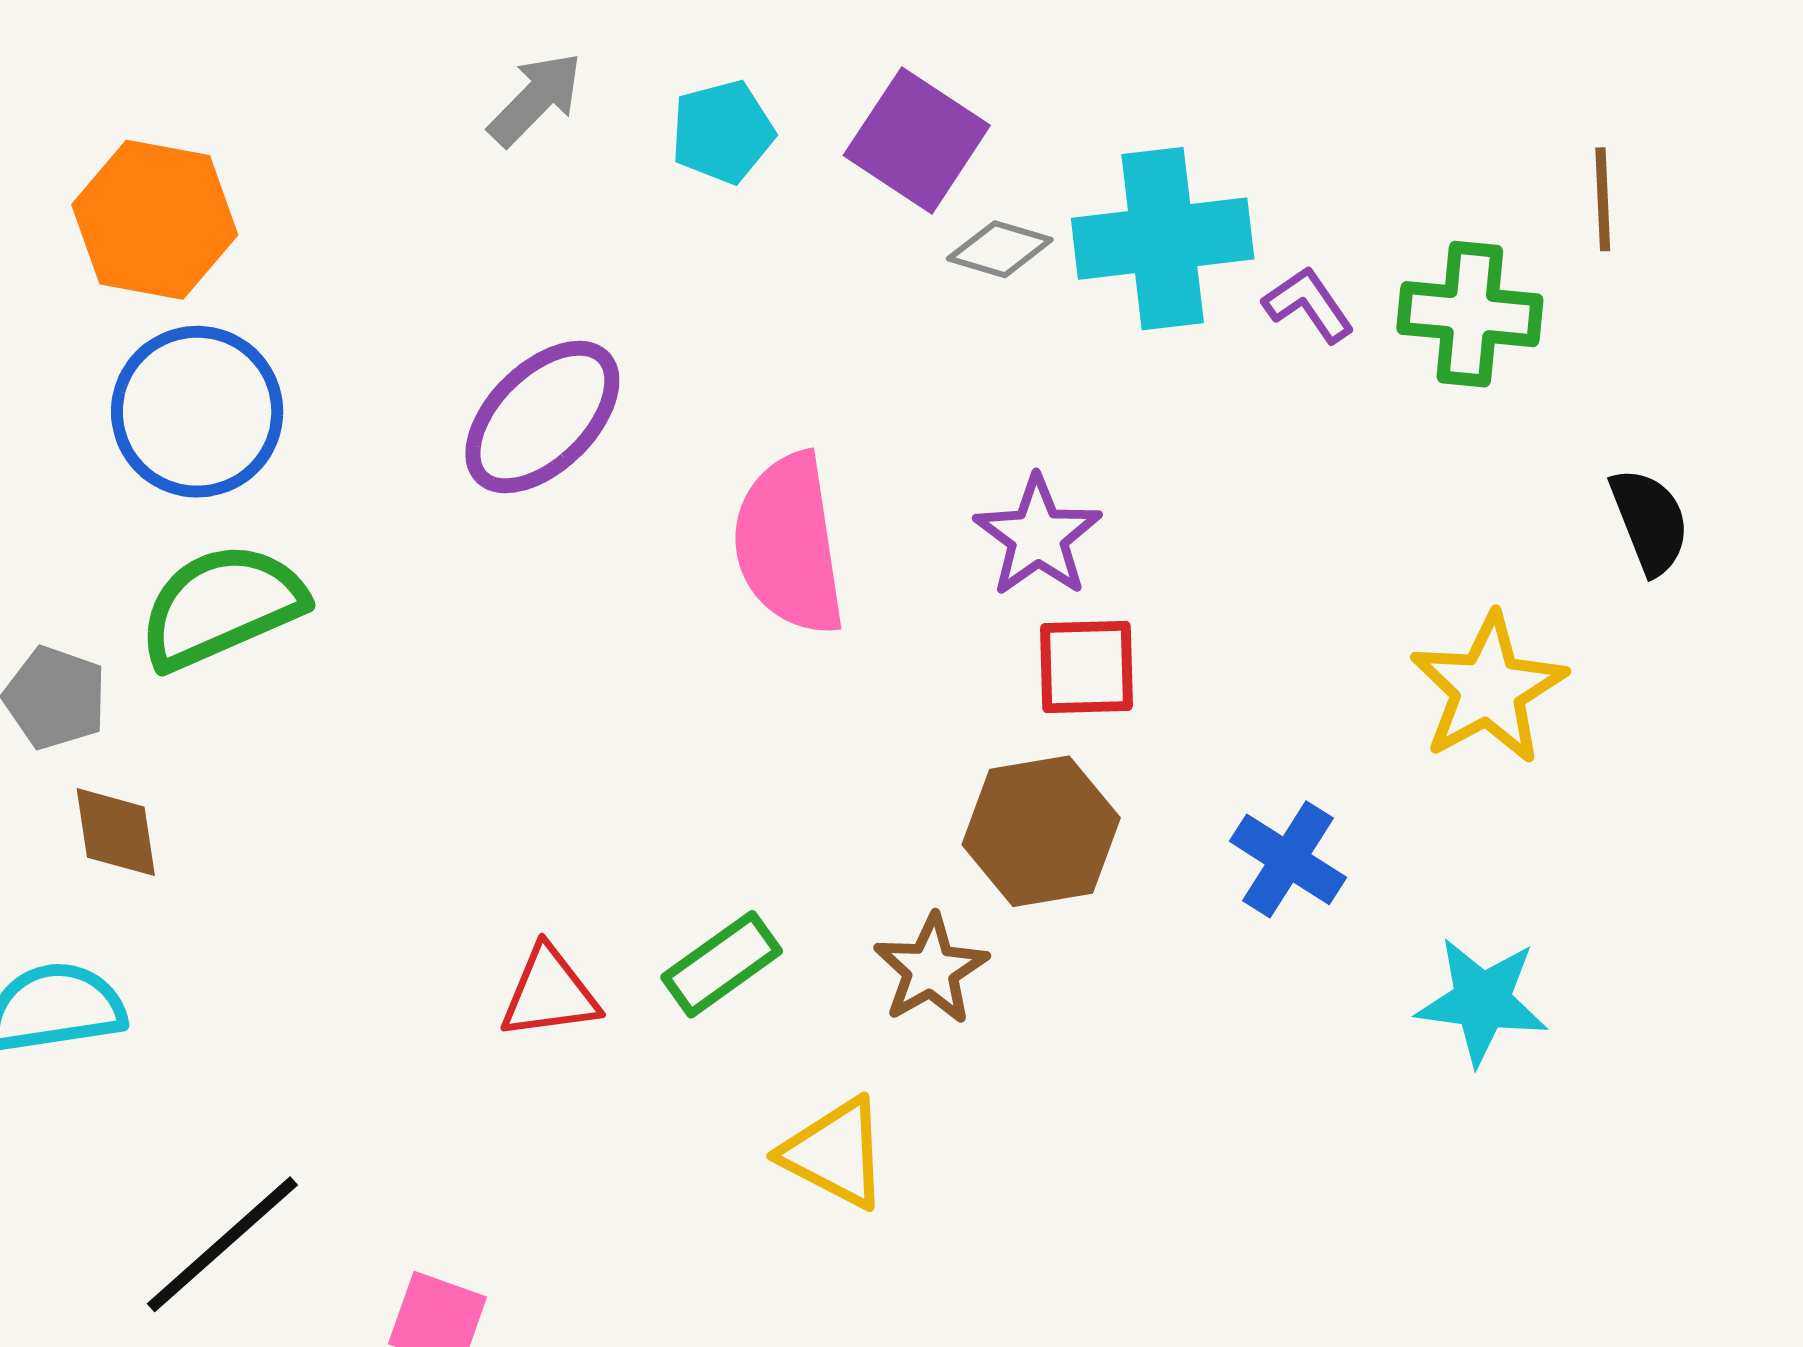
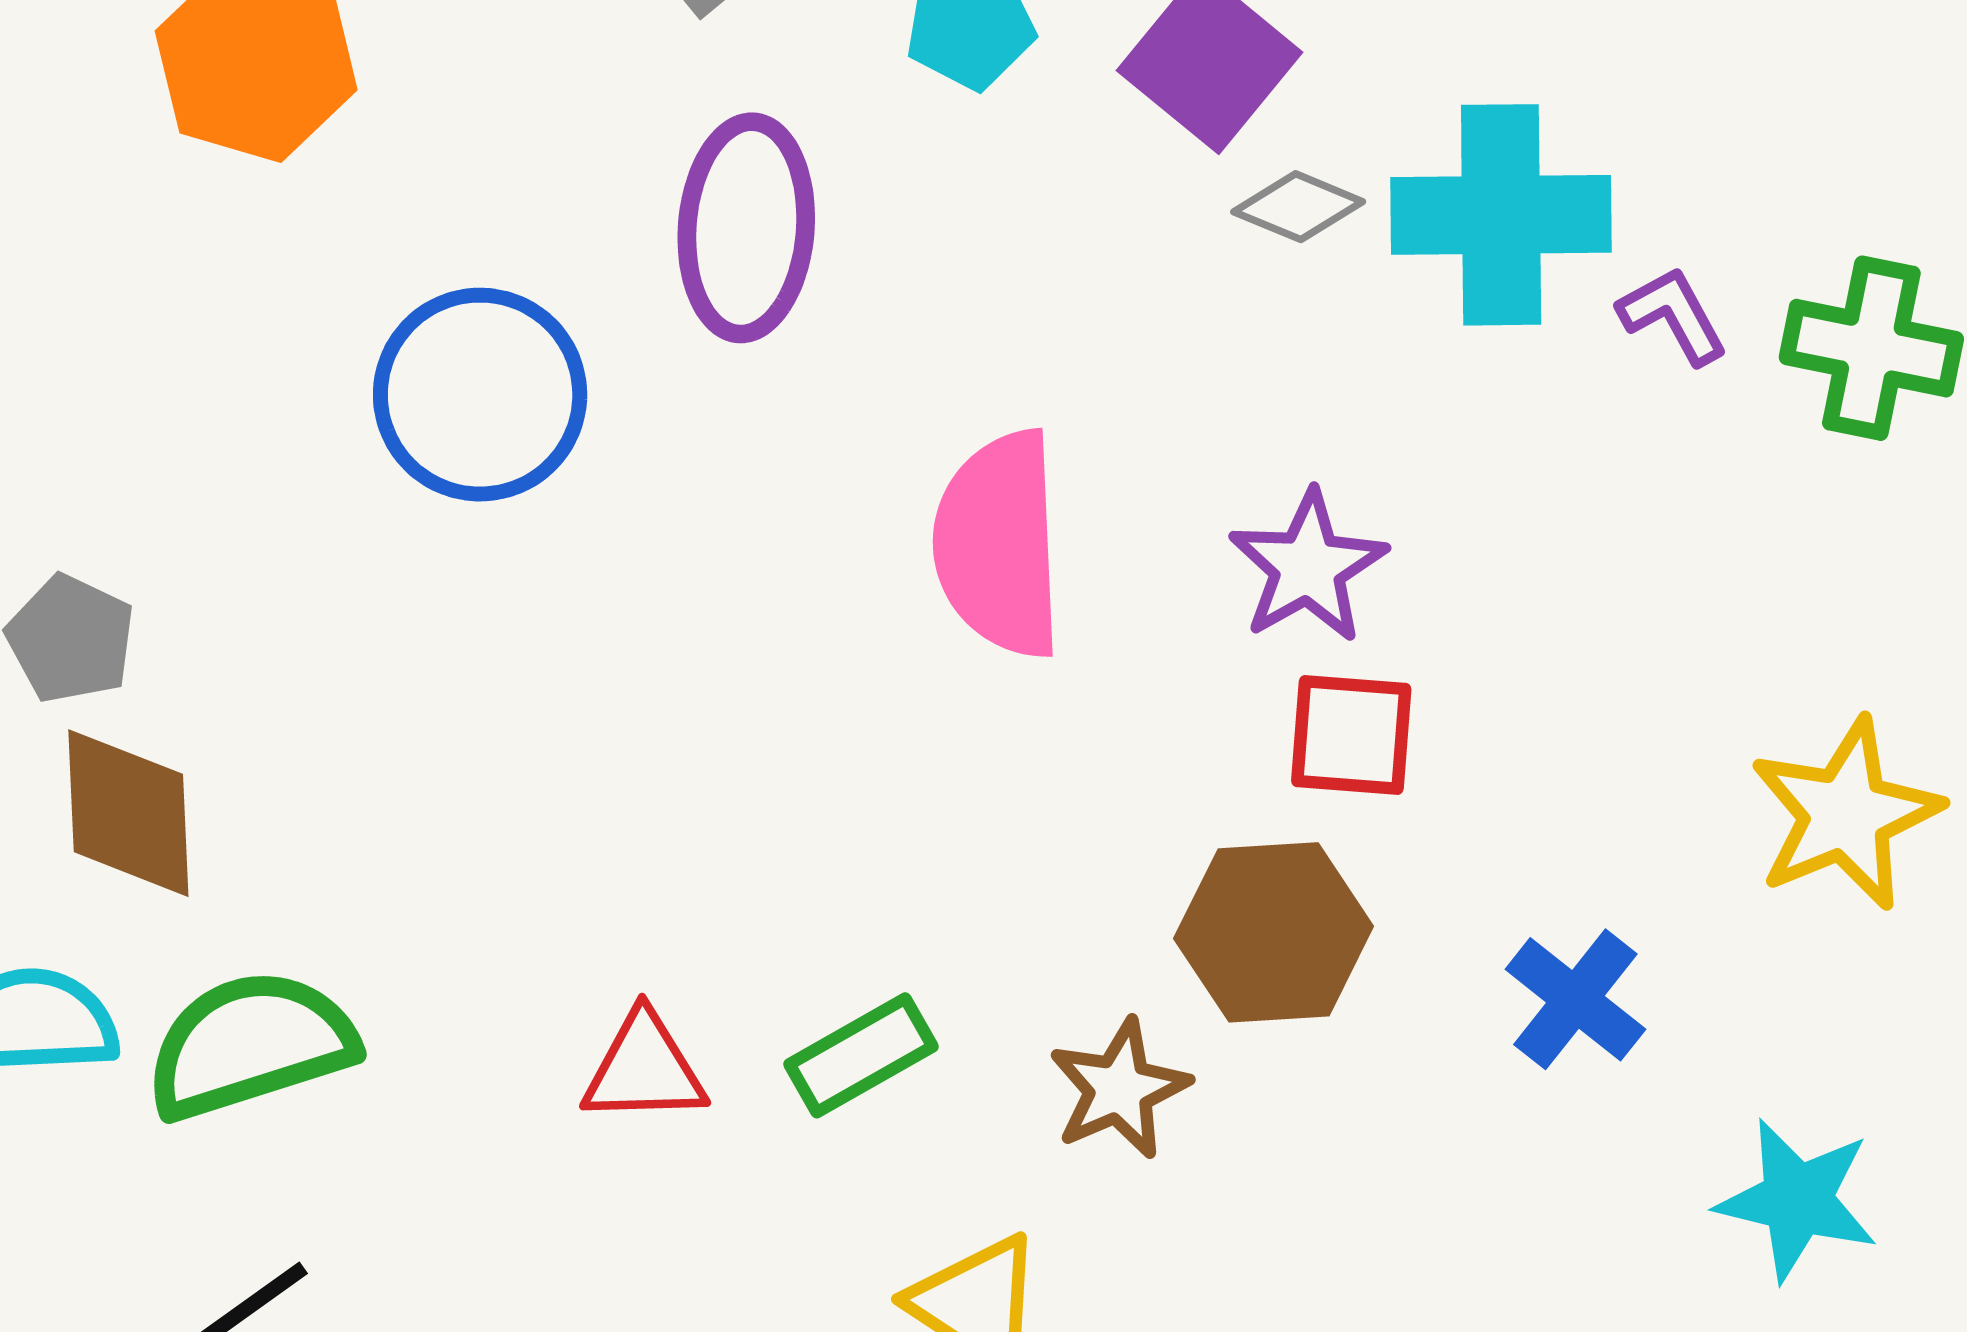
blue circle: (197, 412) -> (480, 395), moved
purple ellipse: (542, 417) -> (746, 228), moved, turned -47
green semicircle: (222, 606) -> (250, 1045), moved
brown diamond: (116, 832) -> (128, 813), size x1.4

